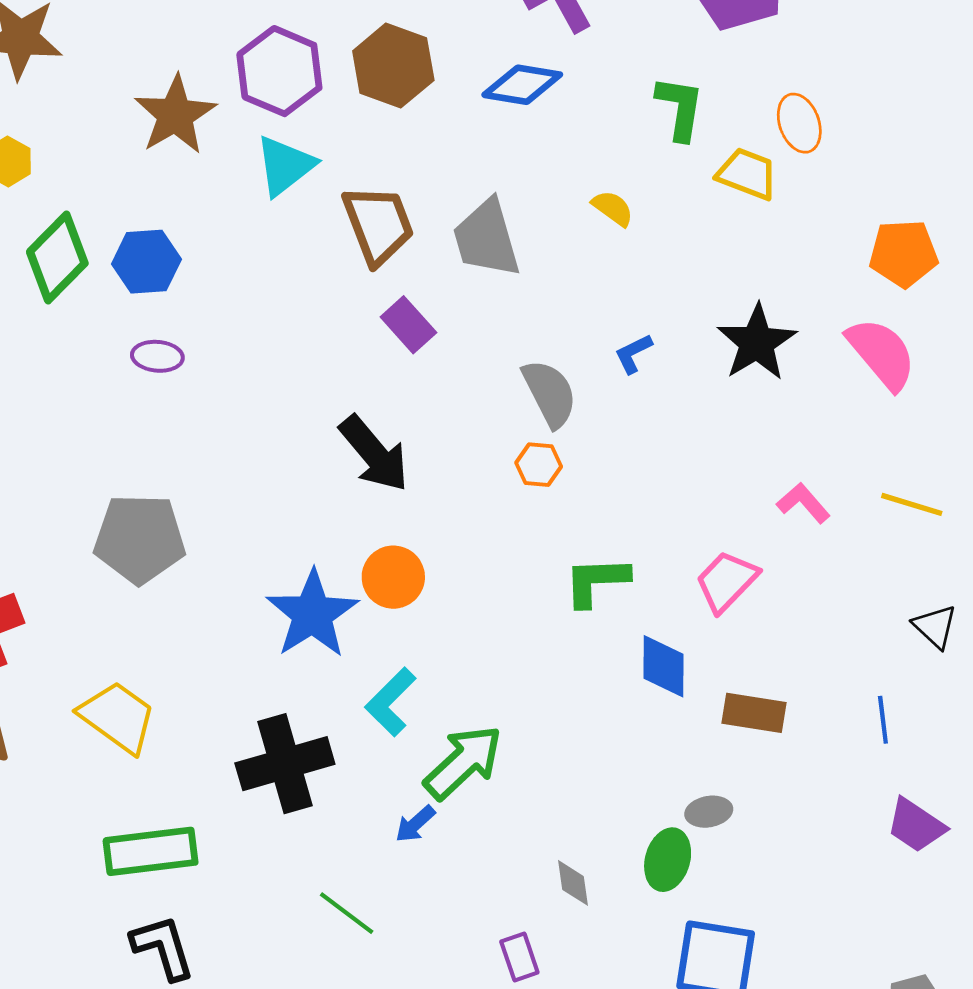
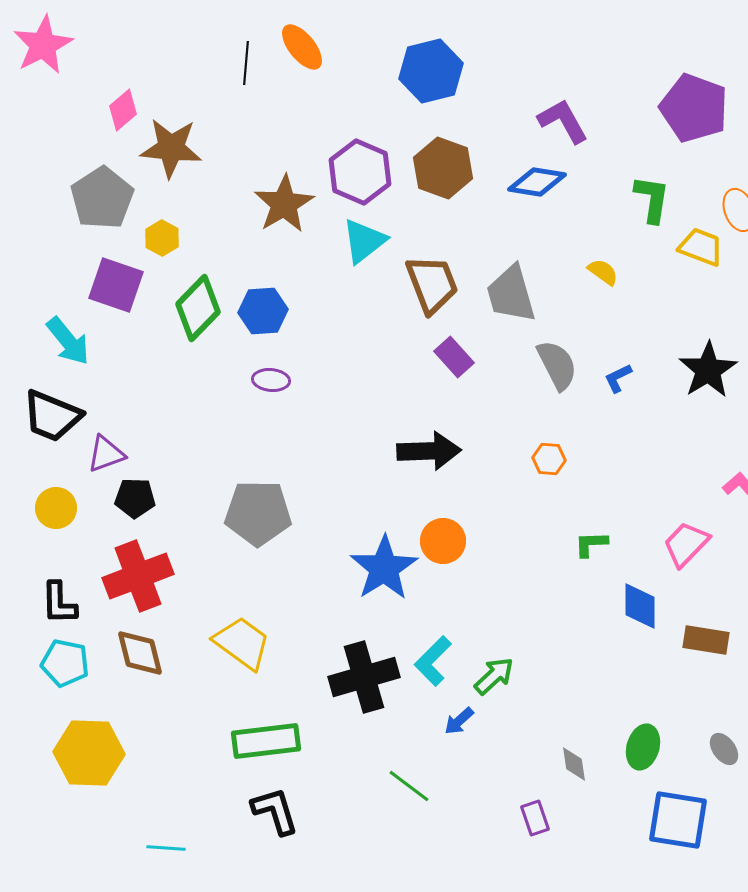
gray semicircle: (550, 393) -> (557, 365), moved
black arrow: (374, 454) -> (429, 451), turned -52
green L-shape: (596, 581) -> (591, 544), size x0.7
cyan L-shape: (391, 702) -> (433, 661), moved
green arrow: (463, 762) -> (494, 676), size x0.7
gray ellipse: (709, 812) -> (724, 749), moved, turned 64

